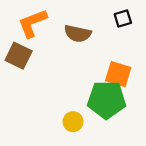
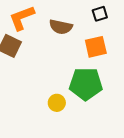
orange square: (118, 74) -> (96, 47), moved, turned -30

